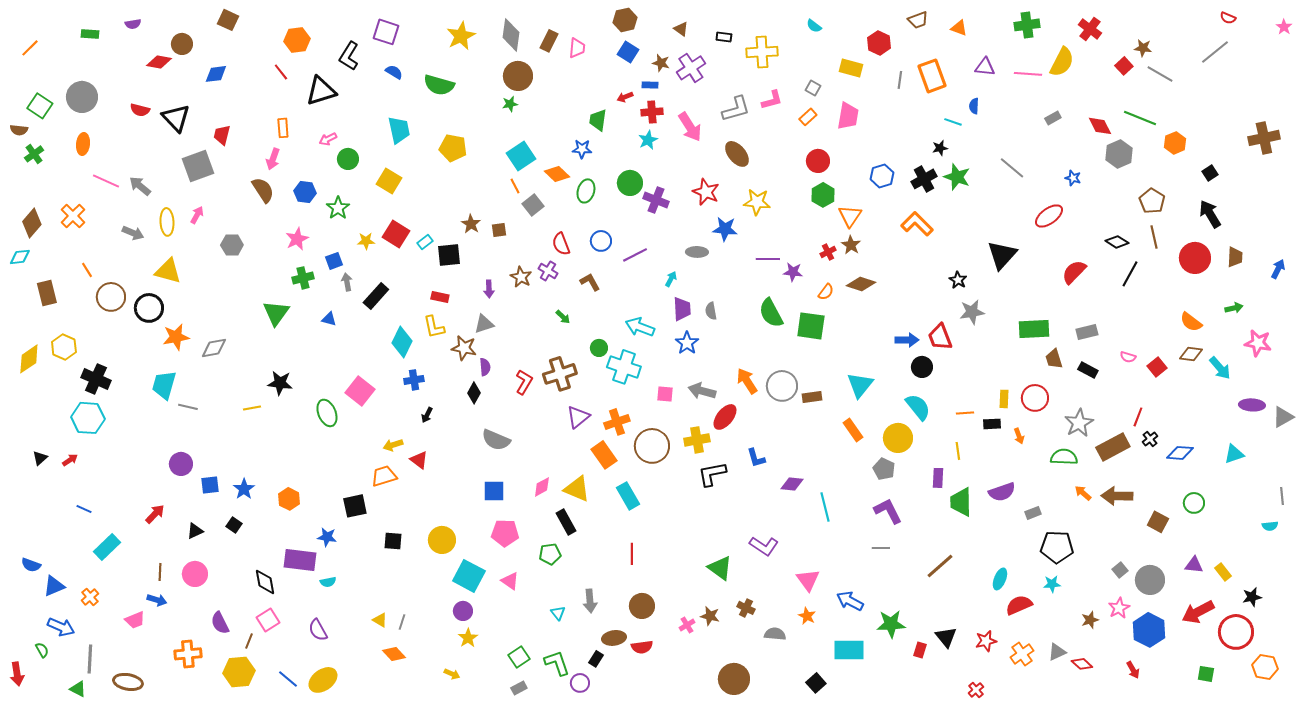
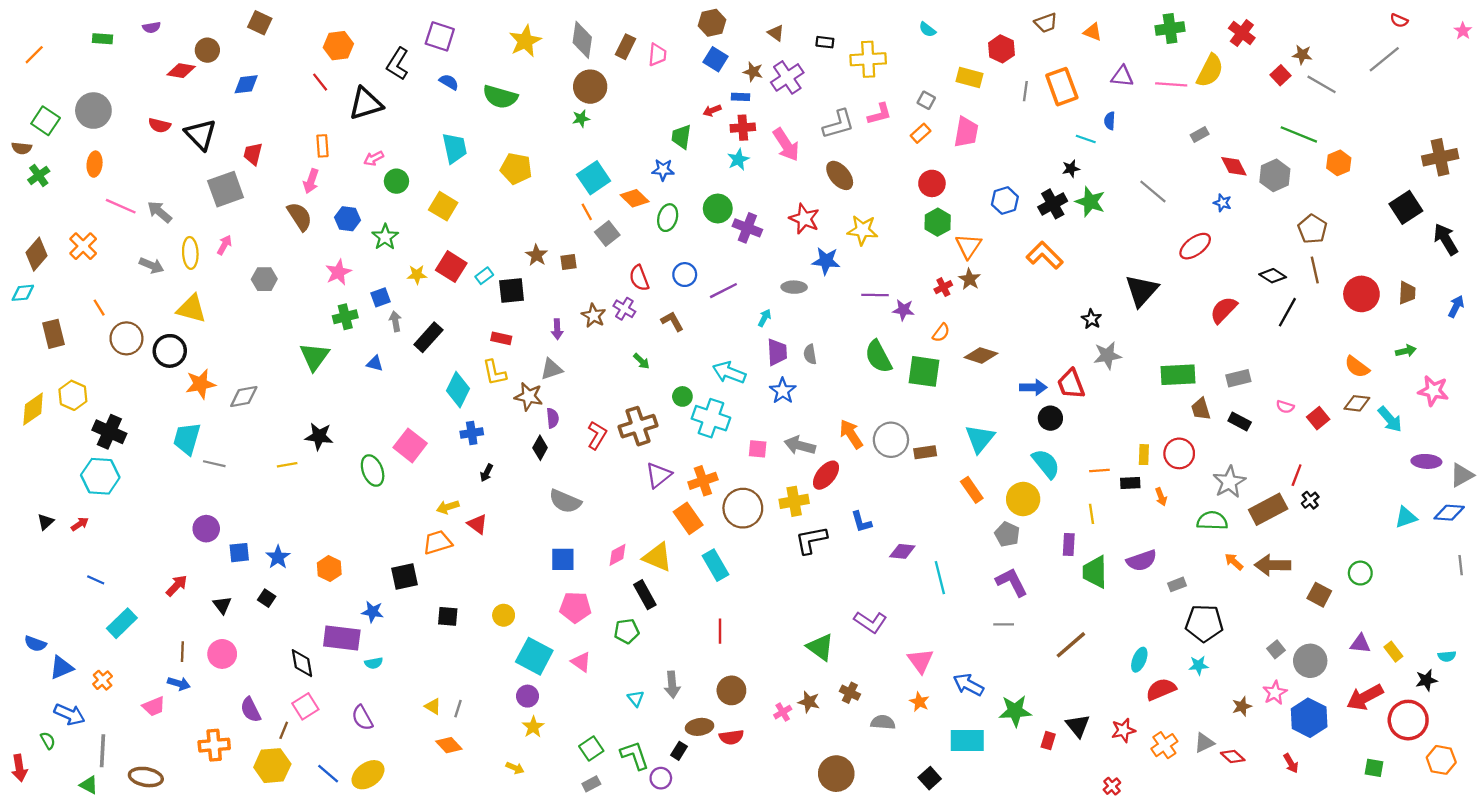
red diamond: (1100, 126) -> (1234, 166), moved
black square: (1210, 173) -> (1406, 207), moved, size x1.8
black arrow: (1210, 214) -> (1446, 239), moved
brown diamond: (861, 284) -> (981, 355), moved
blue diamond: (1180, 453) -> (1449, 513), moved
cyan semicircle: (1270, 526) -> (1447, 656), moved
black triangle: (195, 531) -> (222, 605), turned -42
yellow circle: (442, 540) -> (504, 615), size x0.7

